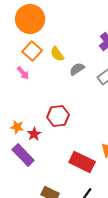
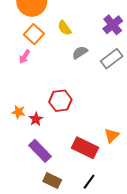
yellow semicircle: (57, 54) -> (65, 28), moved
pink arrow: (23, 73) -> (25, 57), turned 72
purple rectangle: (23, 155) -> (40, 151), moved

